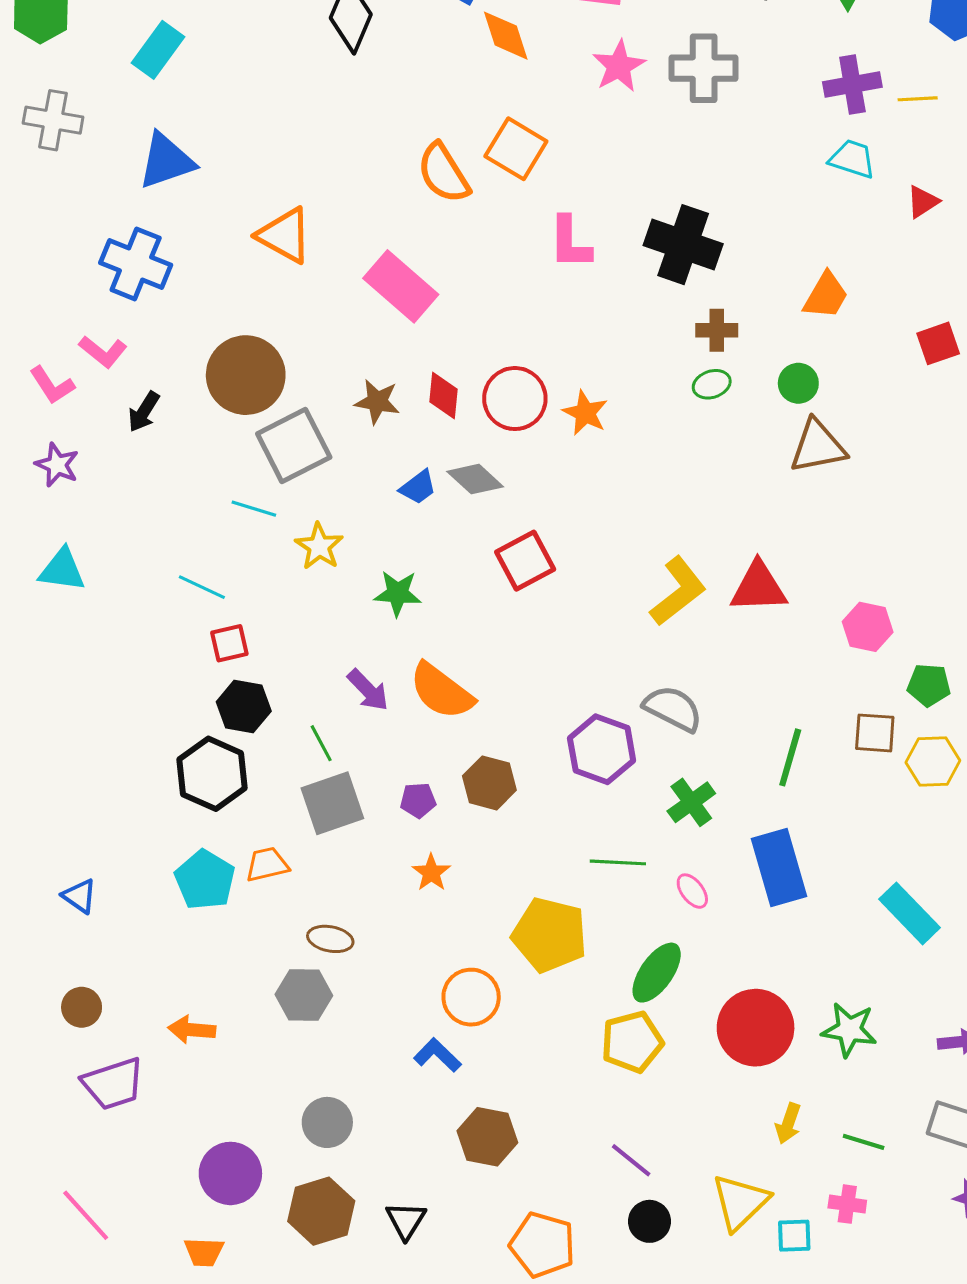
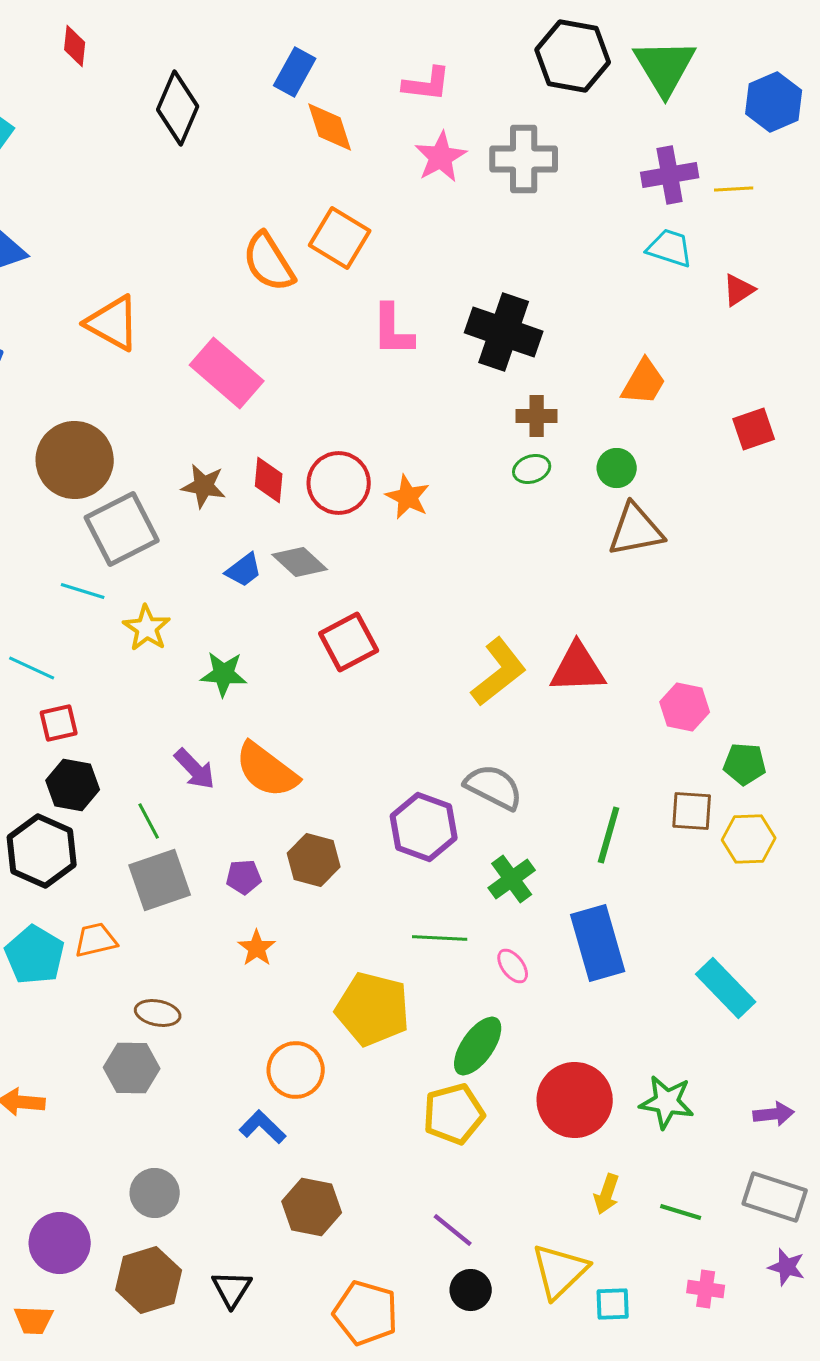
pink cross: (847, 1204) -> (706, 1289), moved

